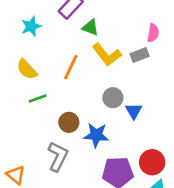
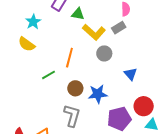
orange line: (71, 67) -> (69, 58), moved
yellow semicircle: (27, 69) -> (27, 44), moved
gray circle: (113, 98) -> (104, 53), moved
blue triangle: (134, 111) -> (131, 74), moved

